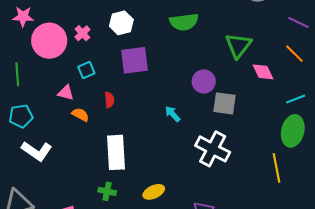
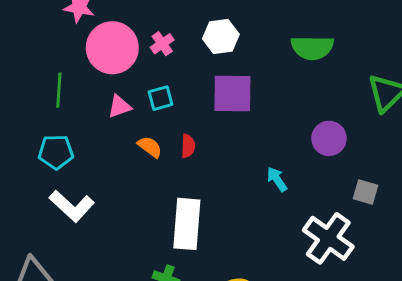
pink triangle: (66, 93) -> (120, 106), moved, turned -42
gray square: (225, 103) -> (365, 192), moved, size x0.7
orange semicircle: (80, 115) -> (150, 147), moved

